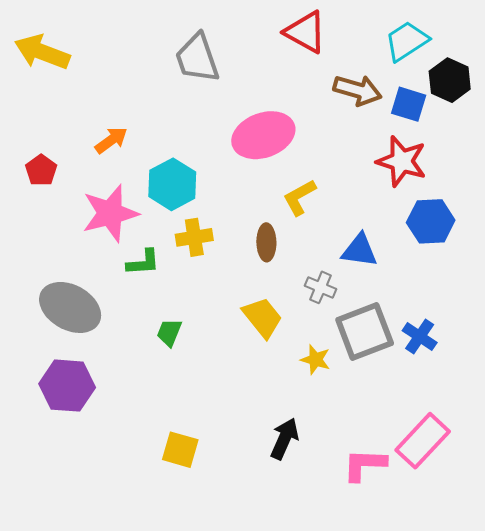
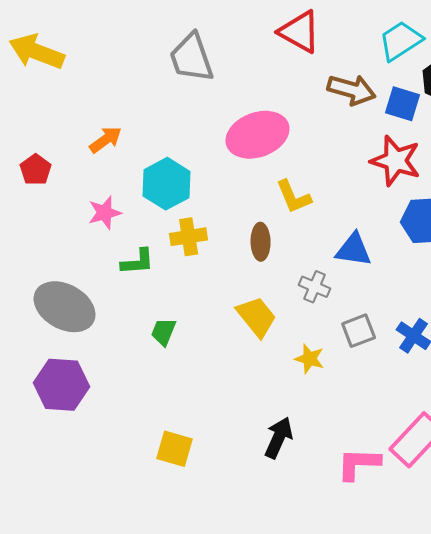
yellow L-shape: (299, 197) -> (294, 197), turned -84
pink star: (110, 213) -> (105, 213), size x0.6
gray square: (365, 331) -> (359, 331), size x0.6

